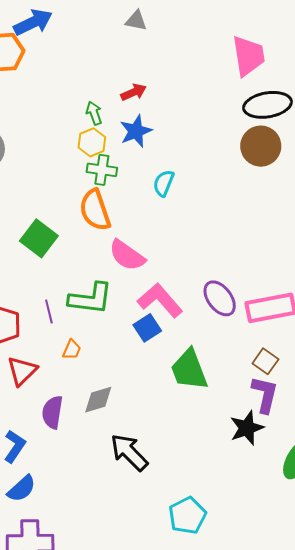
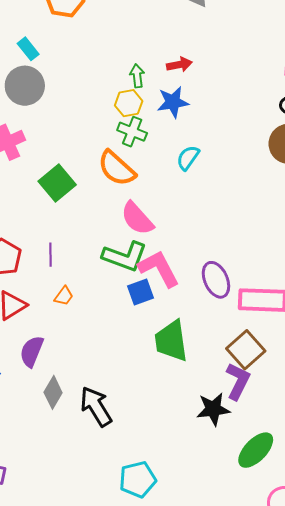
orange semicircle: (95, 210) -> (117, 168), turned -42
green L-shape: (91, 299) -> (125, 256), moved
brown square: (265, 361) -> (246, 350), size x1.5
gray diamond: (98, 400) -> (53, 392), moved, turned -56

